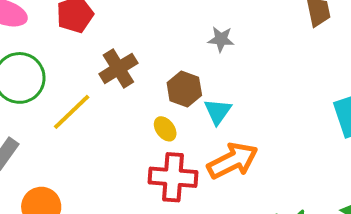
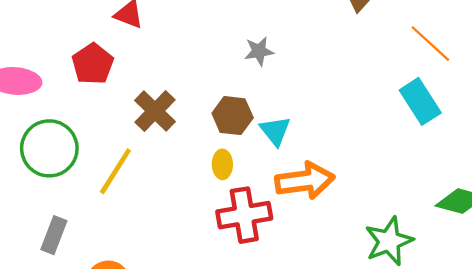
yellow ellipse: (165, 129) -> (222, 164), turned 50
orange arrow: (233, 161) -> (305, 181), turned 33

